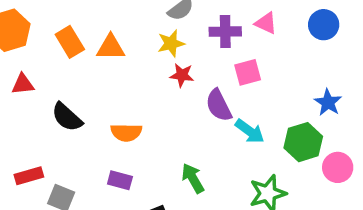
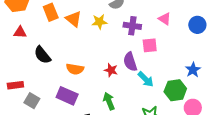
purple cross: (225, 32) -> (132, 26), moved
yellow star: (171, 43) -> (99, 22), moved
orange triangle: (111, 47) -> (74, 19), turned 30
red star: (182, 75) -> (111, 70), moved
purple rectangle: (120, 180) -> (67, 96), size x1.5

